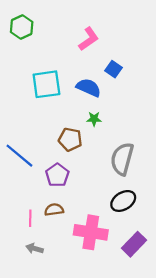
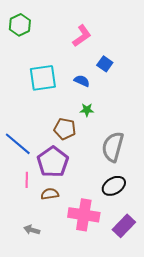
blue semicircle: (89, 88) -> (82, 81), size x0.7
purple pentagon: (57, 175) -> (53, 162), size x1.4
pink line: (30, 218) -> (27, 180), moved

